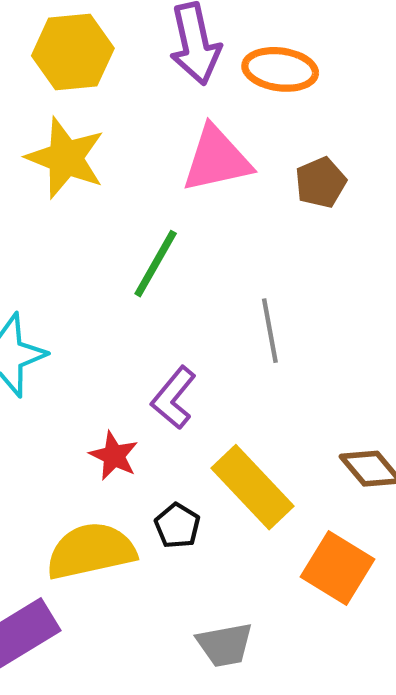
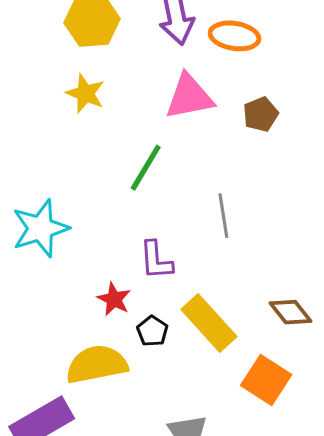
yellow star: (66, 158) -> (85, 93), size x0.7
purple L-shape: (174, 398) -> (156, 260), turned -45
black pentagon: (177, 526) -> (152, 331), moved

